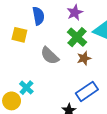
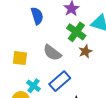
yellow square: (19, 35) -> (20, 58), moved
blue rectangle: (87, 91) -> (60, 81), moved

